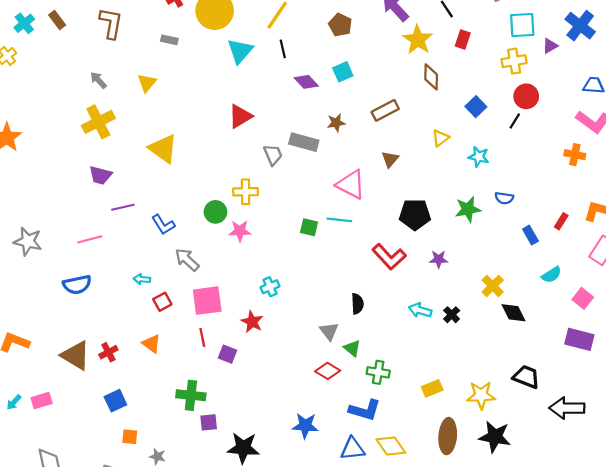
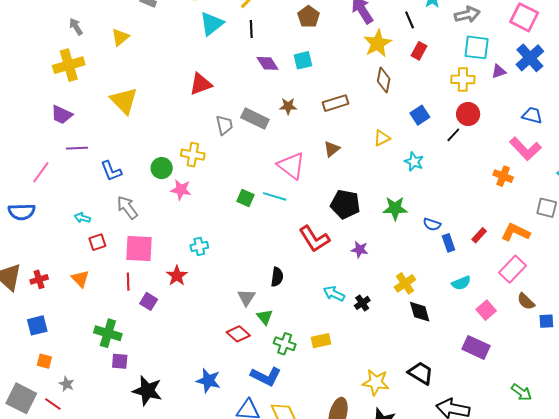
blue semicircle: (504, 198) -> (432, 224), moved
pink line: (90, 239) -> (41, 172), turned -50
yellow rectangle: (432, 388) -> (321, 341), moved

